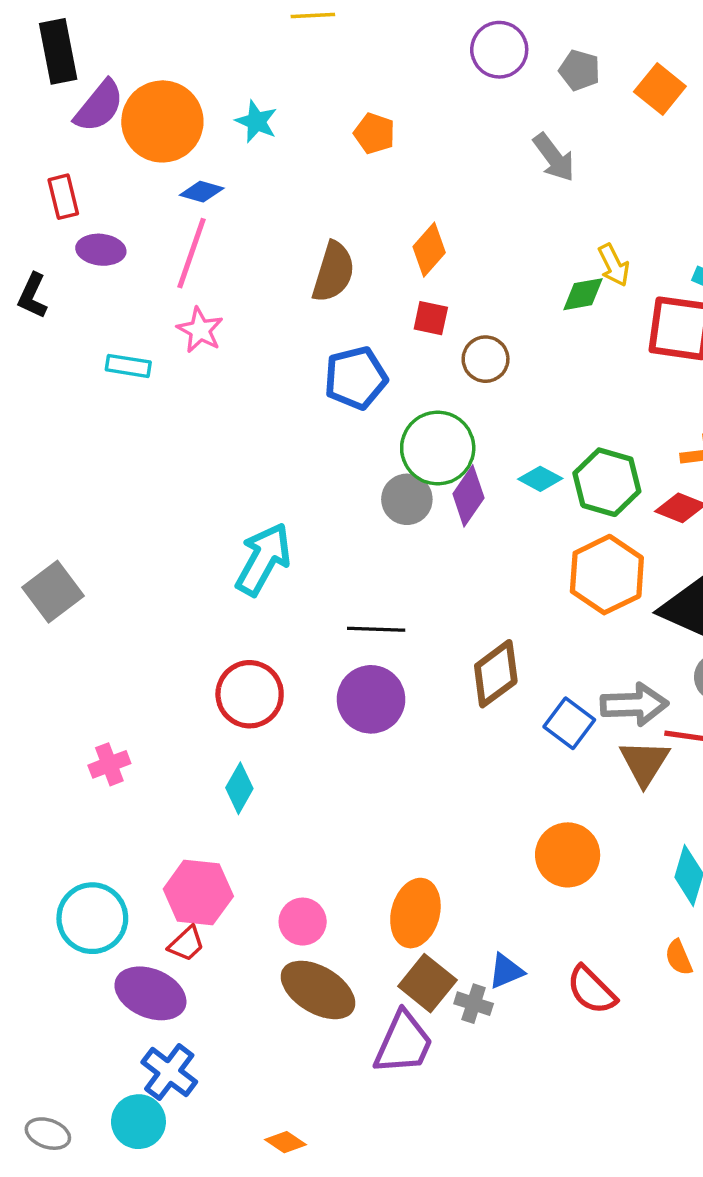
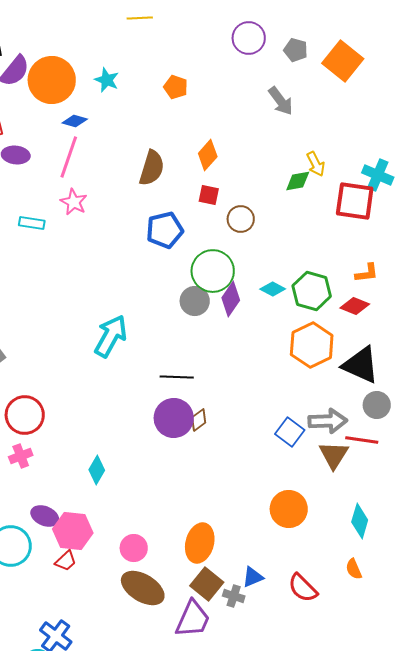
orange square: (660, 89) -> (343, 61), size x1.4
brown diamond: (496, 674) -> (199, 420), moved, size x0.6
red circle: (250, 694) -> (25, 415), moved
purple ellipse: (150, 993) -> (45, 516), moved, size x0.7

